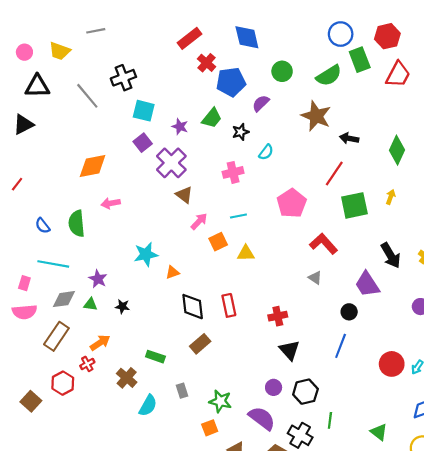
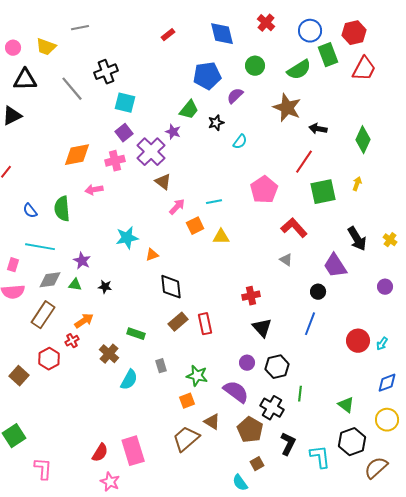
red rectangle: (189, 38) -> (168, 35), size x0.6
red cross: (206, 63) -> (266, 23), moved
purple star: (180, 127) -> (173, 132), moved
pink cross: (233, 172) -> (115, 161), moved
red rectangle: (229, 305) -> (205, 324), moved

